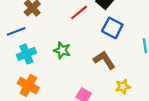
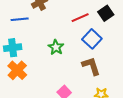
blue square: (112, 28) -> (92, 39), moved
cyan cross: (26, 54) -> (13, 48), moved

